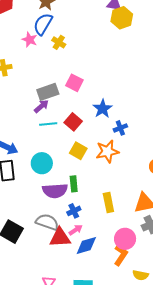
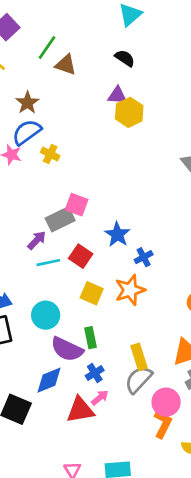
blue semicircle: (43, 24) -> (27, 132), turned 30
gray rectangle: (48, 92) -> (60, 219), moved
purple semicircle: (55, 191) -> (67, 349), turned 35
gray semicircle: (47, 222) -> (138, 380), moved, turned -60
blue diamond: (86, 245) -> (49, 380), moved

